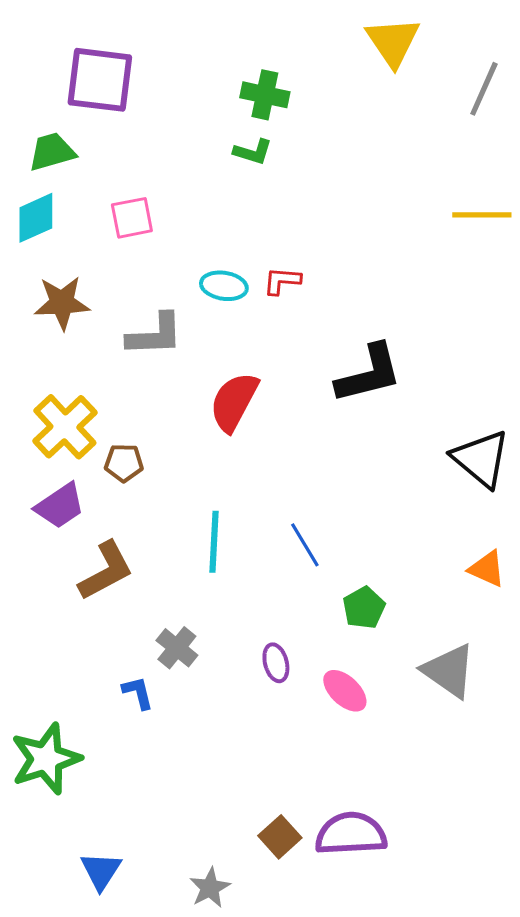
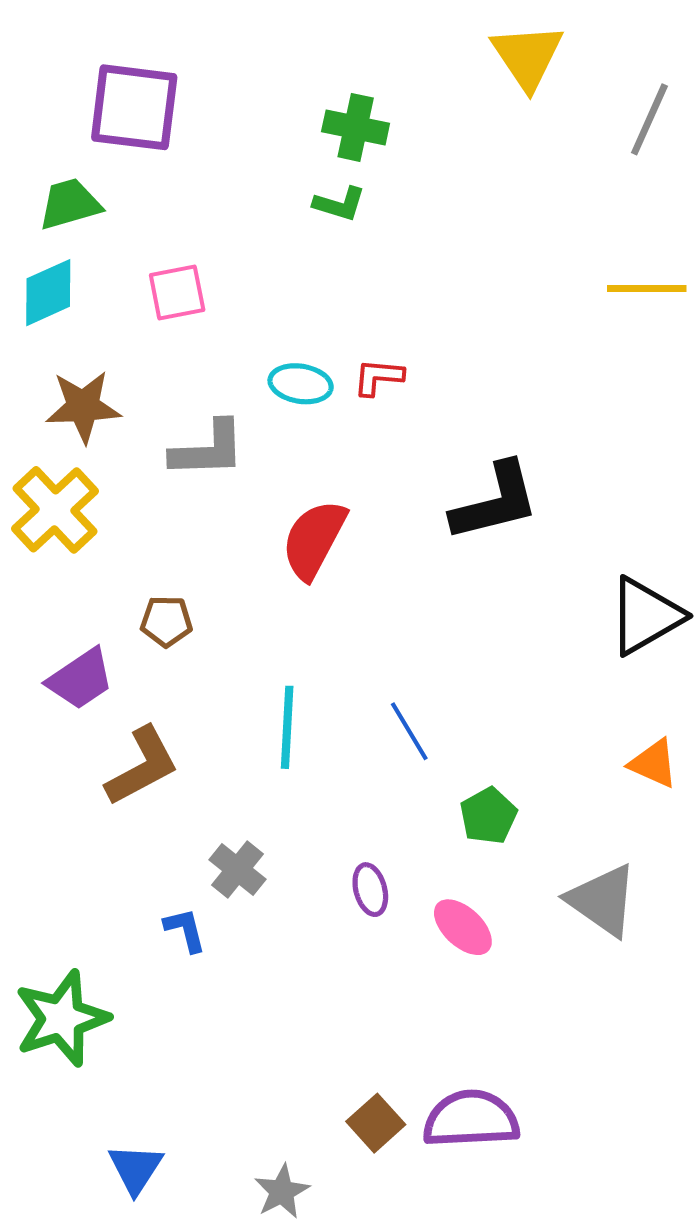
yellow cross: (65, 427) -> (55, 510), moved
black triangle: (481, 459) -> (645, 616), turned 50

